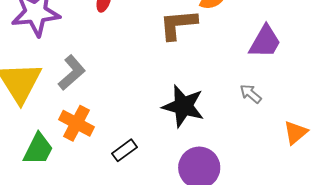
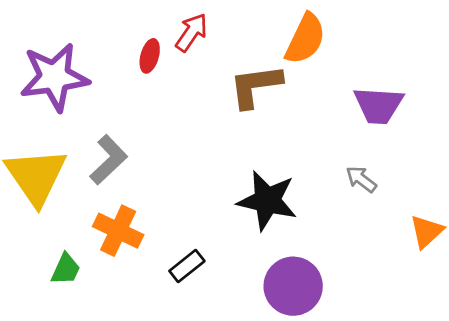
purple trapezoid: (265, 42) -> (378, 105), turned 66
green trapezoid: (38, 149) -> (66, 269), size x0.7

